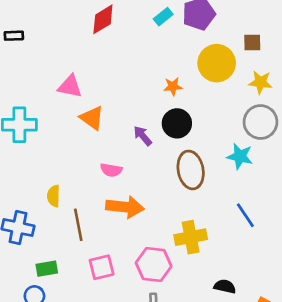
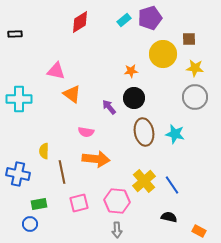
cyan star: (240, 156) -> (175, 134), moved
blue line: (245, 215) -> (172, 185), moved
yellow cross: (191, 237) -> (144, 181), turned -30

